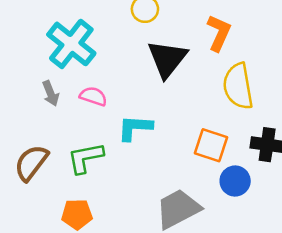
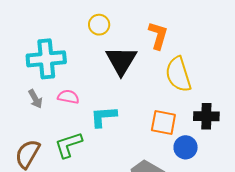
cyan cross: (71, 44) -> (46, 59), turned -36

